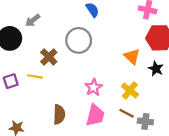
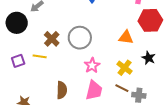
gray circle: (79, 40) -> (80, 38), moved
orange triangle: (132, 56) -> (126, 37), turned -35
black star: (156, 69) -> (149, 58), moved

